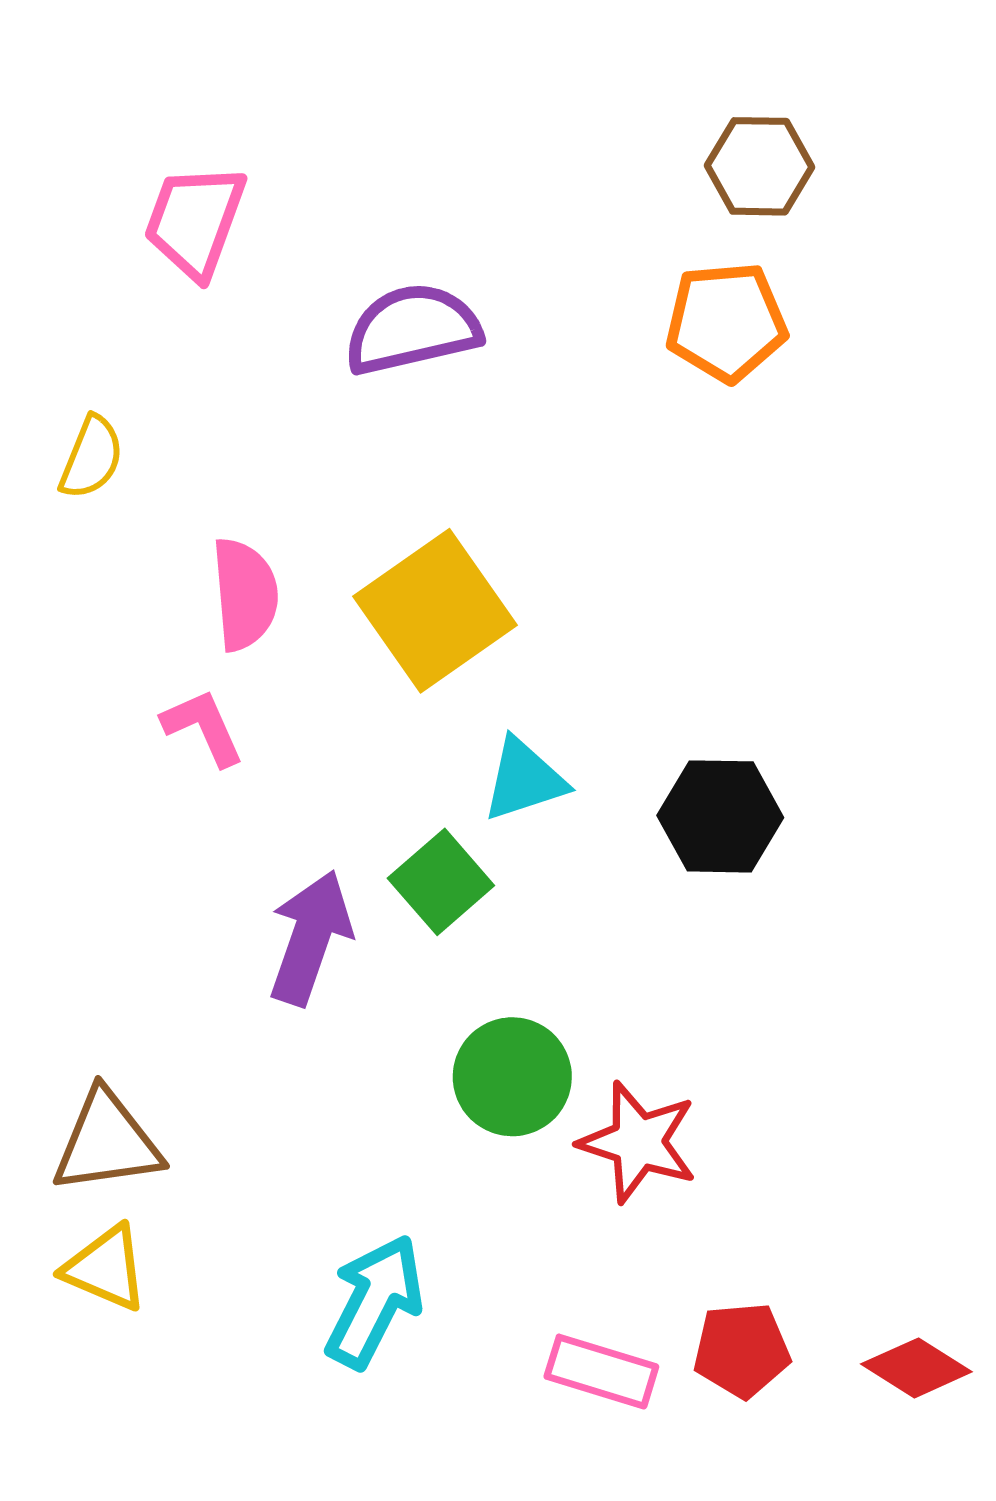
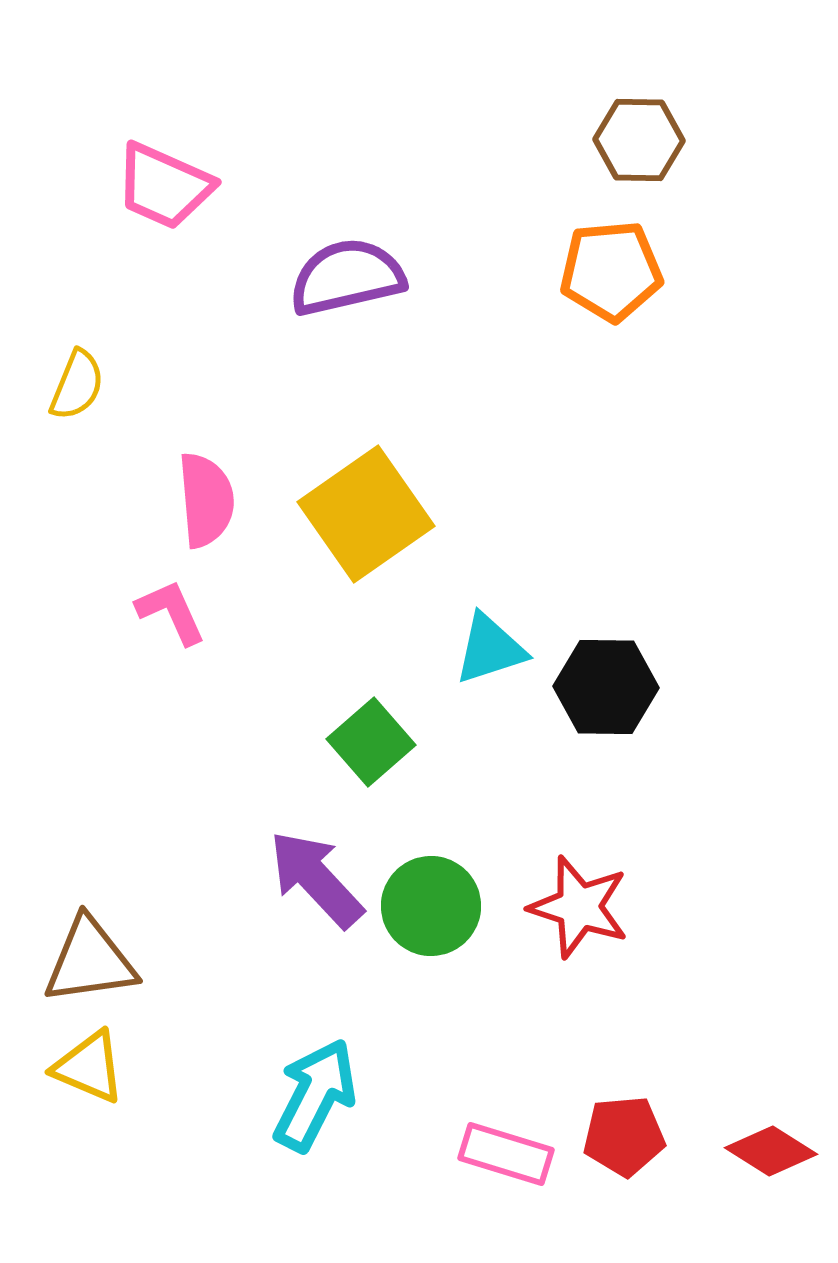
pink trapezoid: (195, 221) -> (164, 186), turned -86
cyan triangle: (524, 780) -> (490, 649), moved
purple arrow: (310, 938) -> (316, 879), moved, turned -62
red star: (638, 1142) -> (579, 907), moved

